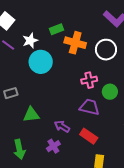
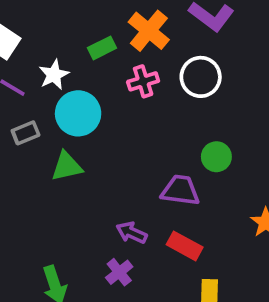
orange cross: (75, 43) -> (149, 31), moved, turned 30
pink cross: (89, 80) -> (143, 81), moved
gray rectangle: (11, 93) -> (26, 133), moved
green triangle: (31, 115) -> (67, 166), moved

